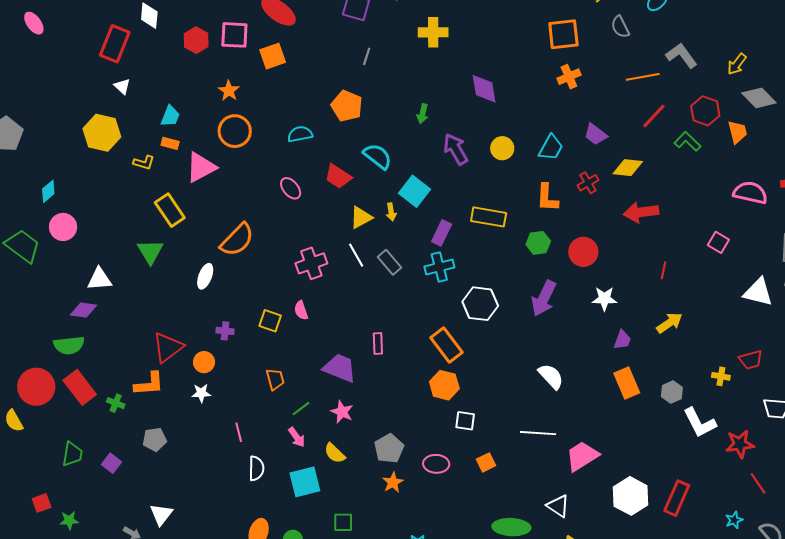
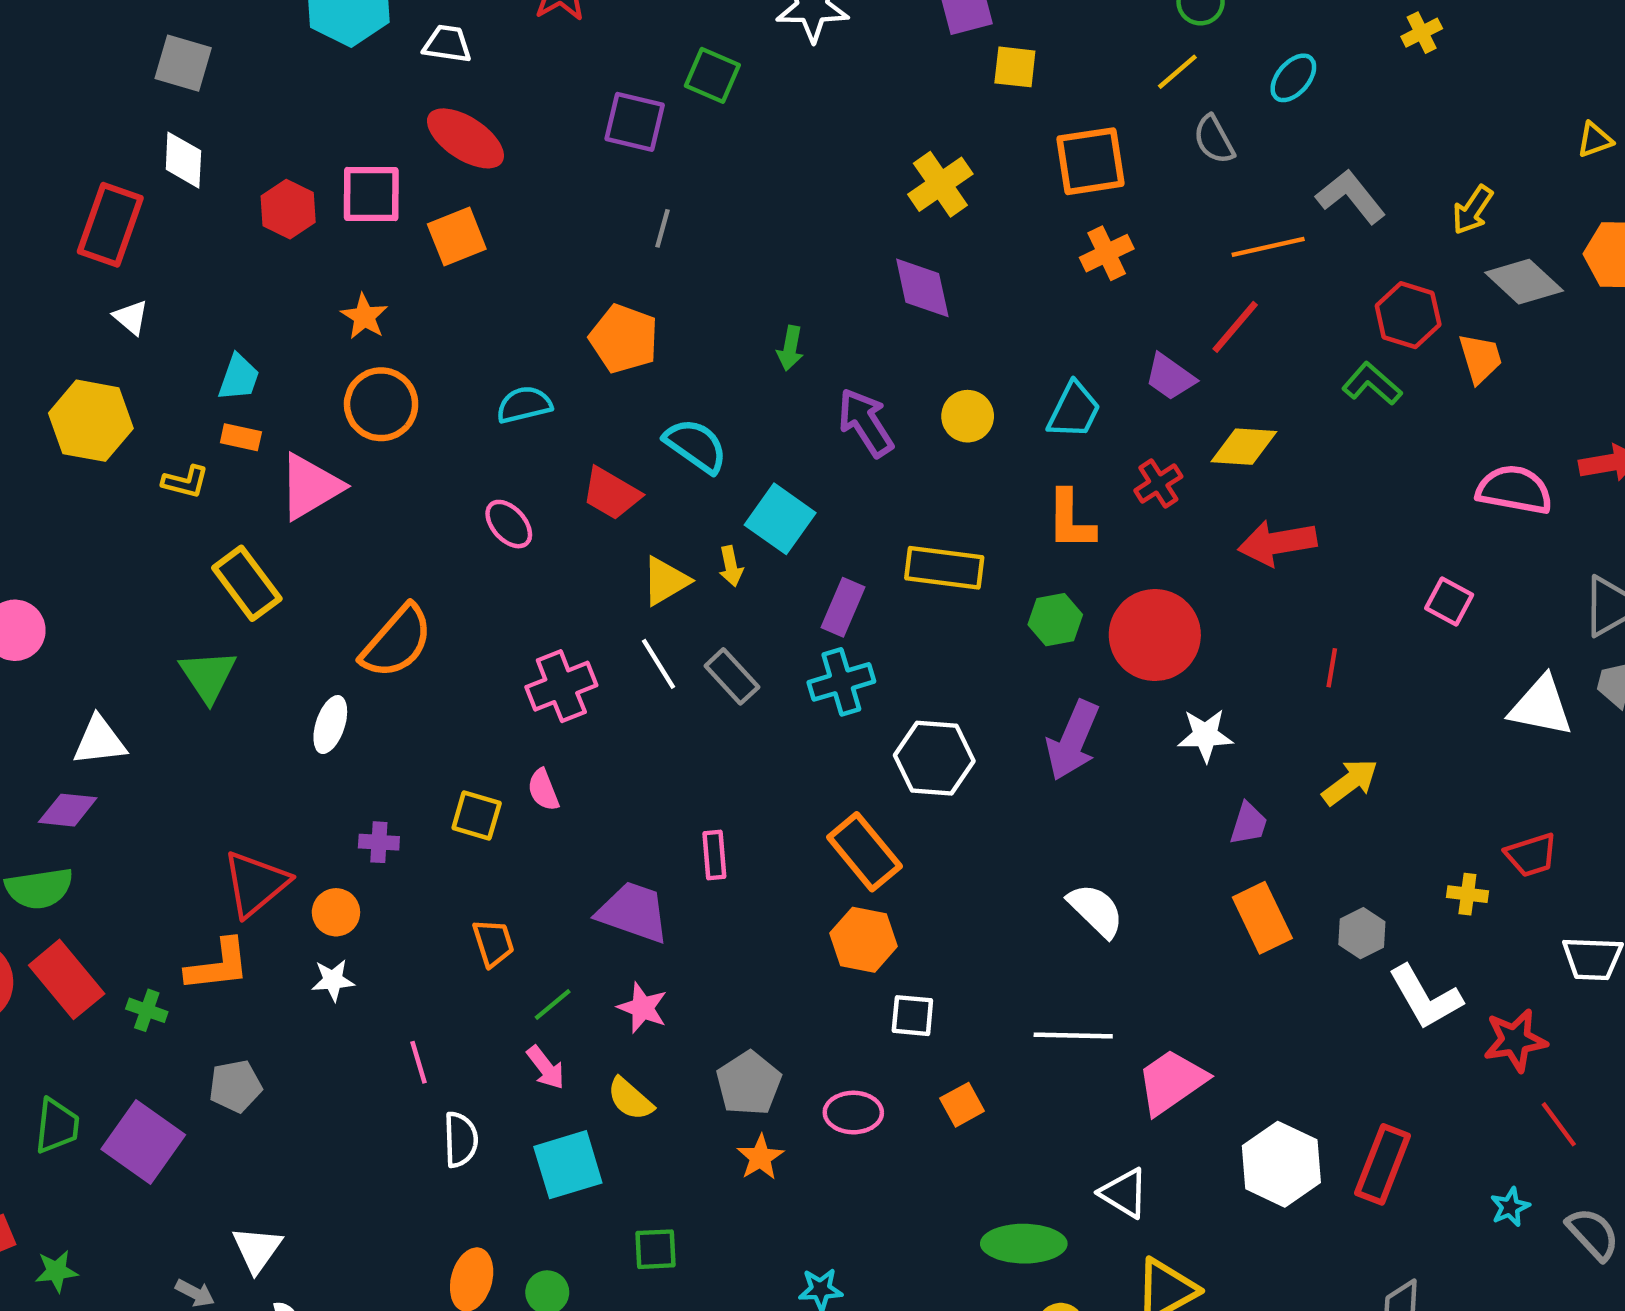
yellow cross: (433, 32) -> (940, 184), moved, turned -32
red line: (654, 116) -> (1235, 327), moved
red circle: (583, 252) -> (1155, 635), size x1.4
purple square: (111, 463) -> (143, 1142), size x1.8

